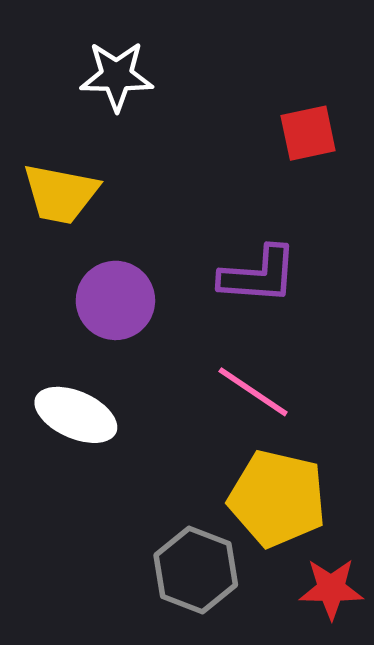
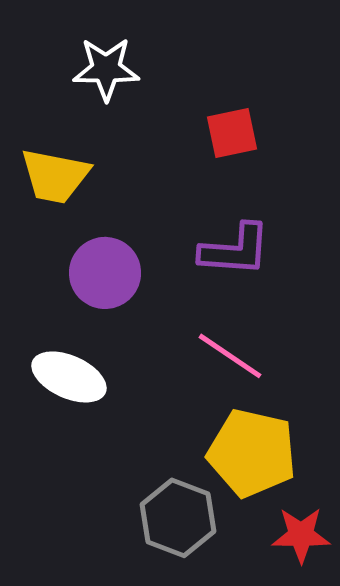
red square: (308, 133) -> (232, 133), moved

